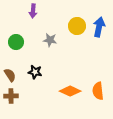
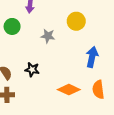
blue arrow: (99, 27) -> (92, 57), moved
green circle: (16, 42) -> (12, 26), moved

